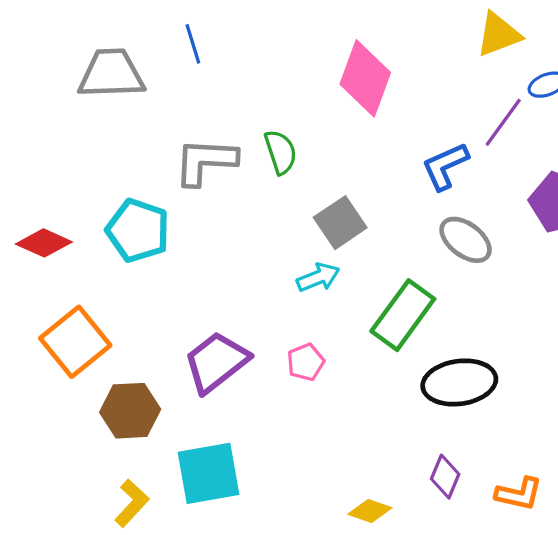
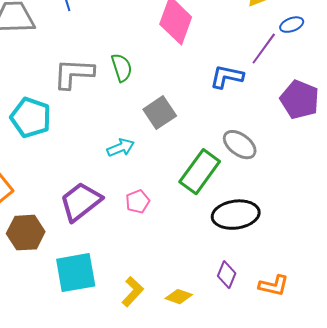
blue L-shape: (445, 166) -> (227, 77), turned 36
gray ellipse: (466, 240) -> (240, 145), moved
cyan arrow: (318, 277) -> (121, 148), moved
yellow L-shape: (132, 503) -> (133, 292), moved

